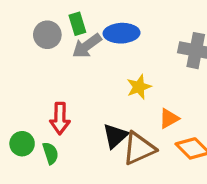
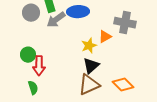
orange triangle: (169, 118) -> (105, 37), moved
black triangle: (115, 136) -> (91, 66), moved
green circle: (22, 144) -> (28, 55), moved

